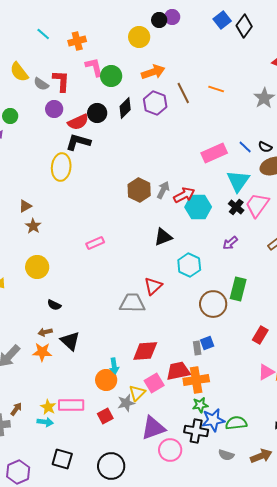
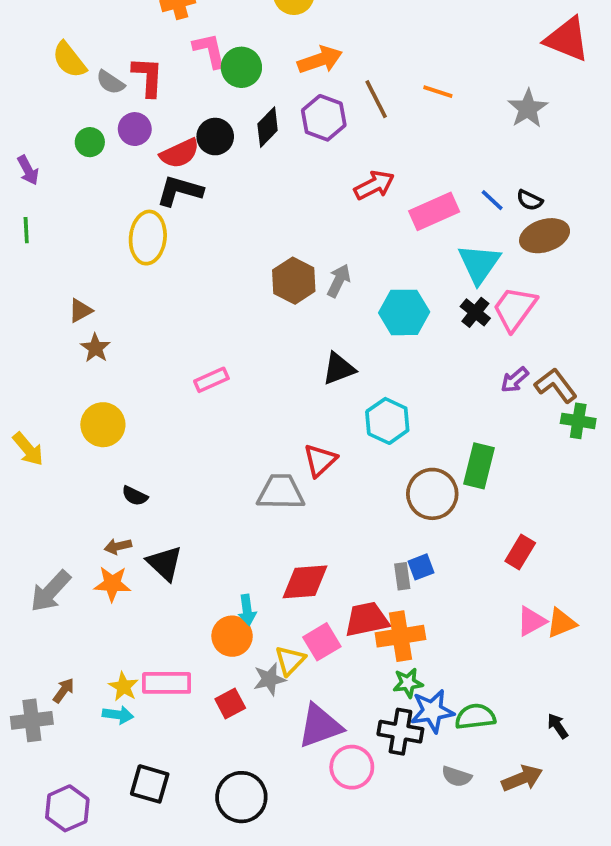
green circle: (10, 116) -> (90, 142), moved
red arrow: (184, 195) -> (374, 185), moved
purple arrow: (230, 243) -> (515, 380), moved

